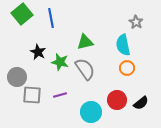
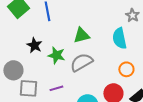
orange circle: (127, 68) -> (126, 69), moved
gray semicircle: (85, 69) -> (81, 62), turned -85

